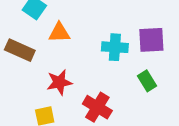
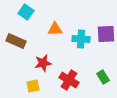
orange triangle: (59, 33) -> (55, 29), moved
green rectangle: (147, 81) -> (103, 77), moved

